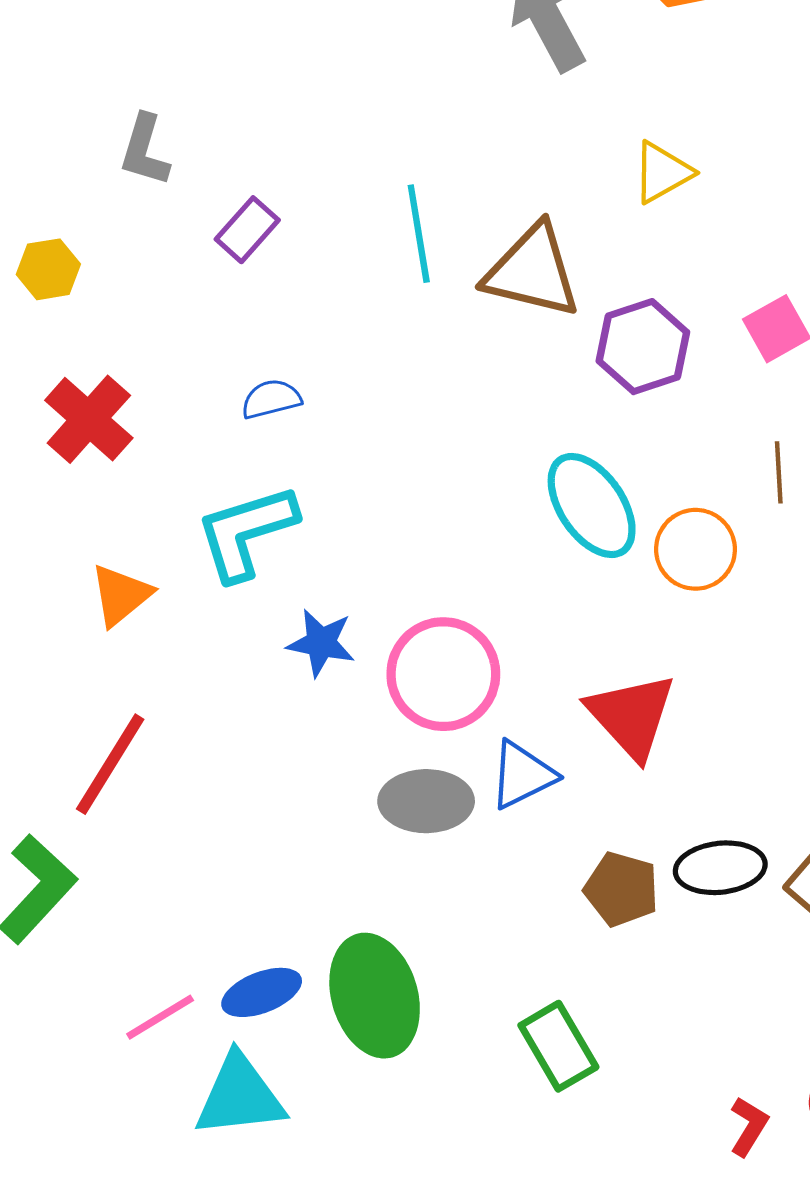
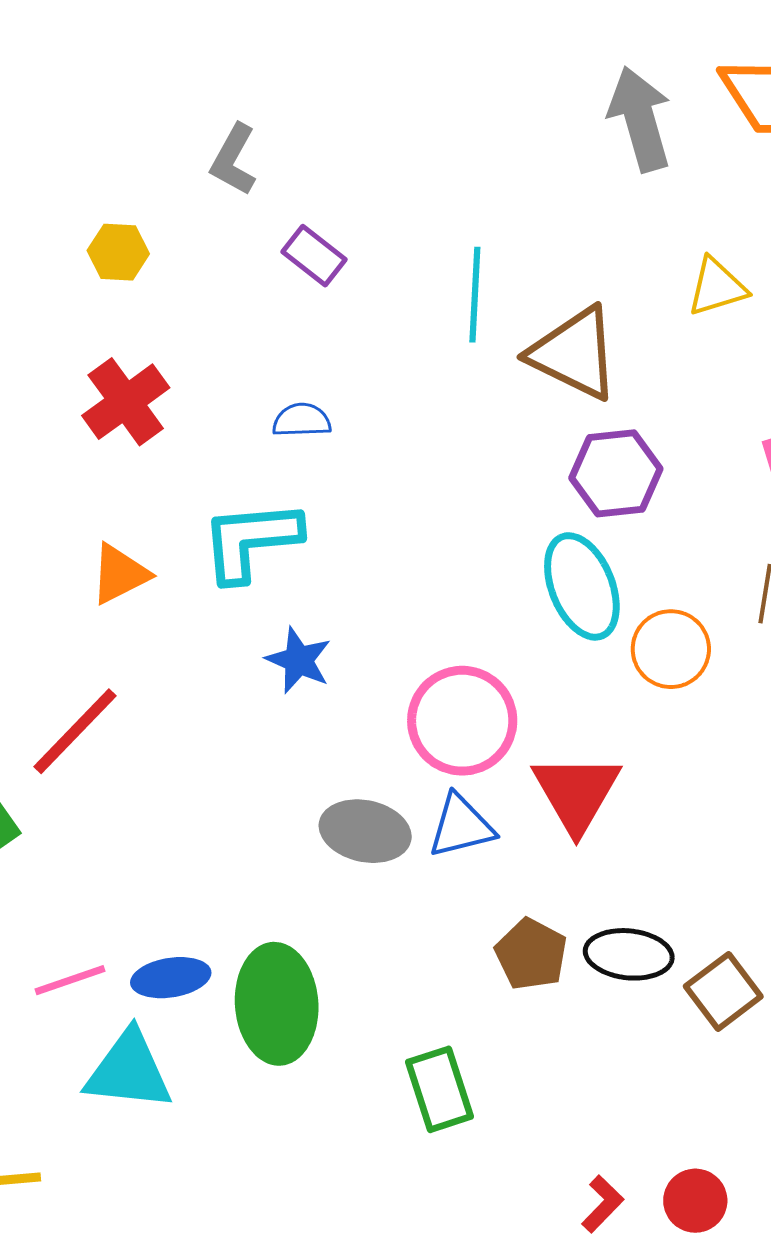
purple rectangle: (247, 230) -> (314, 256), turned 74
purple hexagon: (643, 347) -> (616, 473), moved
pink circle: (443, 674) -> (462, 721), moved

